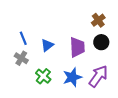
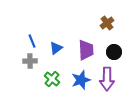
black circle: (101, 42) -> (114, 52), moved
gray cross: (21, 58) -> (30, 61), turned -32
purple arrow: (98, 76) -> (107, 79), turned 145

